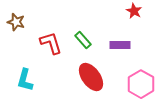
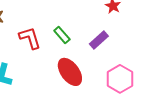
purple rectangle: (120, 45) -> (99, 40), turned -42

